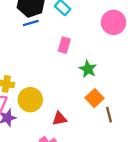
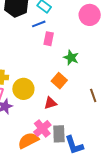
blue line: (31, 23) -> (39, 24), moved
orange square: (94, 98) -> (59, 81), moved

